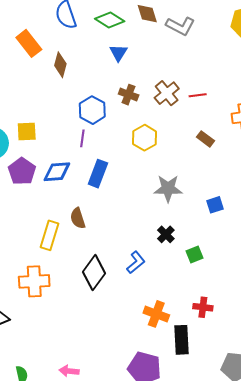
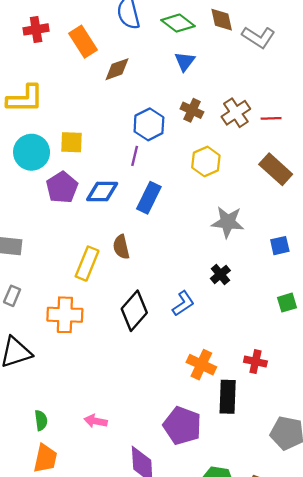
brown diamond: (60, 65) -> (117, 69), turned 50
brown rectangle: (206, 139) -> (276, 169), size x1.6
green square: (195, 254) -> (287, 303), moved

